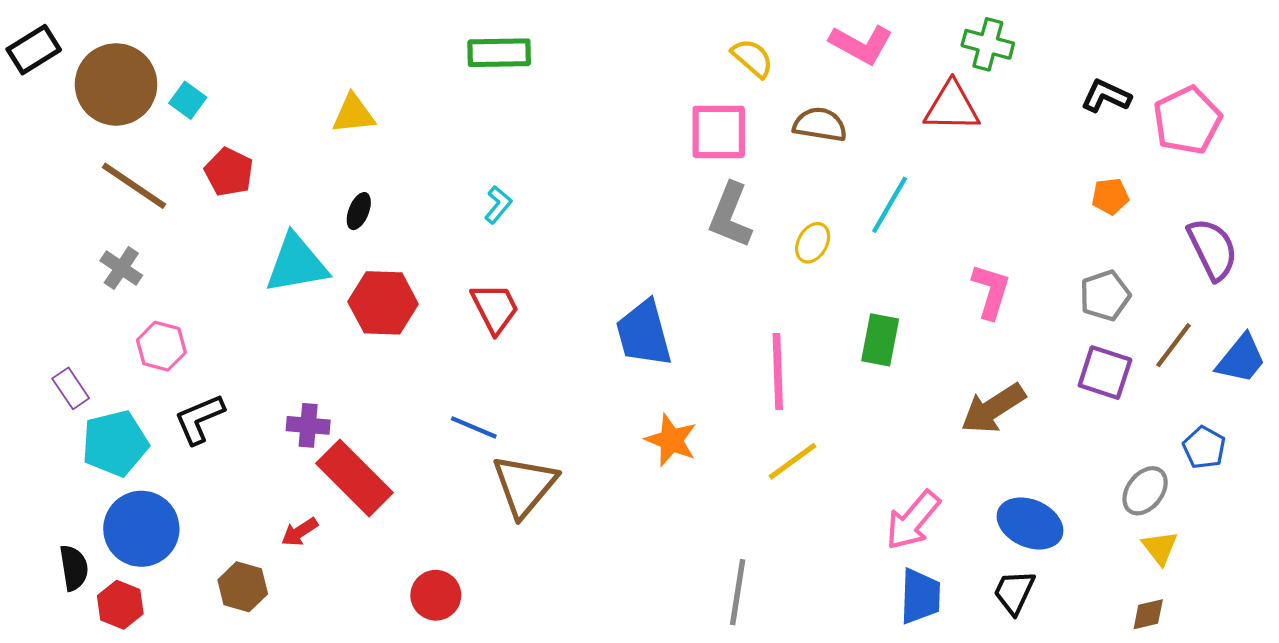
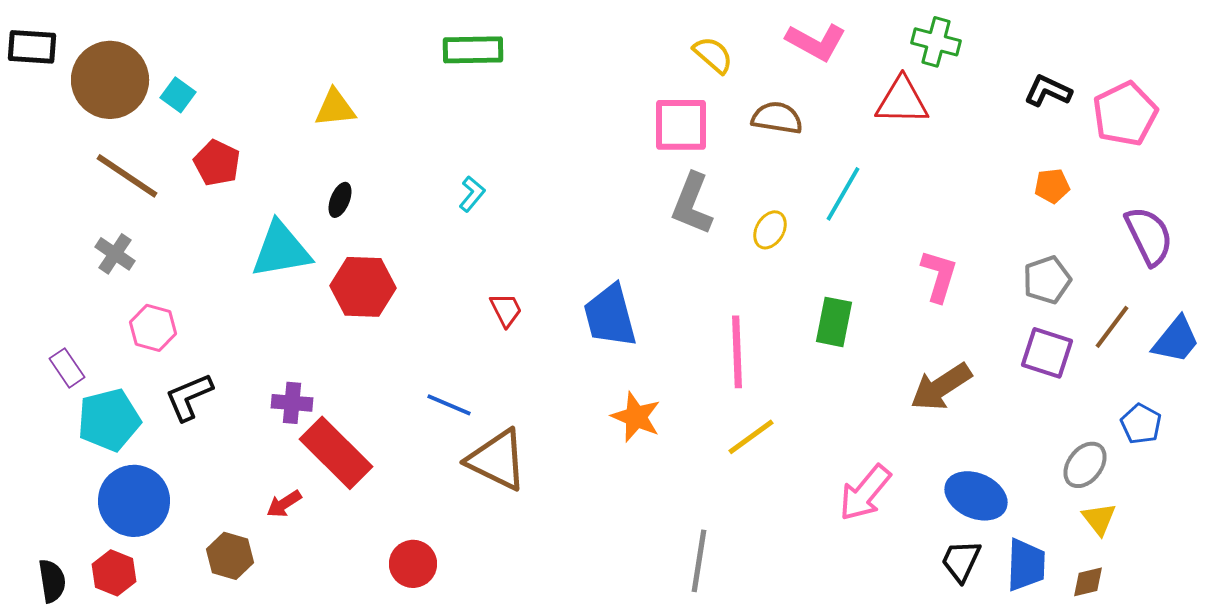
black rectangle: (34, 50) -> (32, 47), turned 36
red trapezoid: (495, 308) -> (506, 310), moved, size x0.7
brown triangle: (524, 485) -> (497, 460), turned -44
black semicircle: (74, 568) -> (52, 581), moved
blue trapezoid: (920, 596) -> (1026, 565), moved

